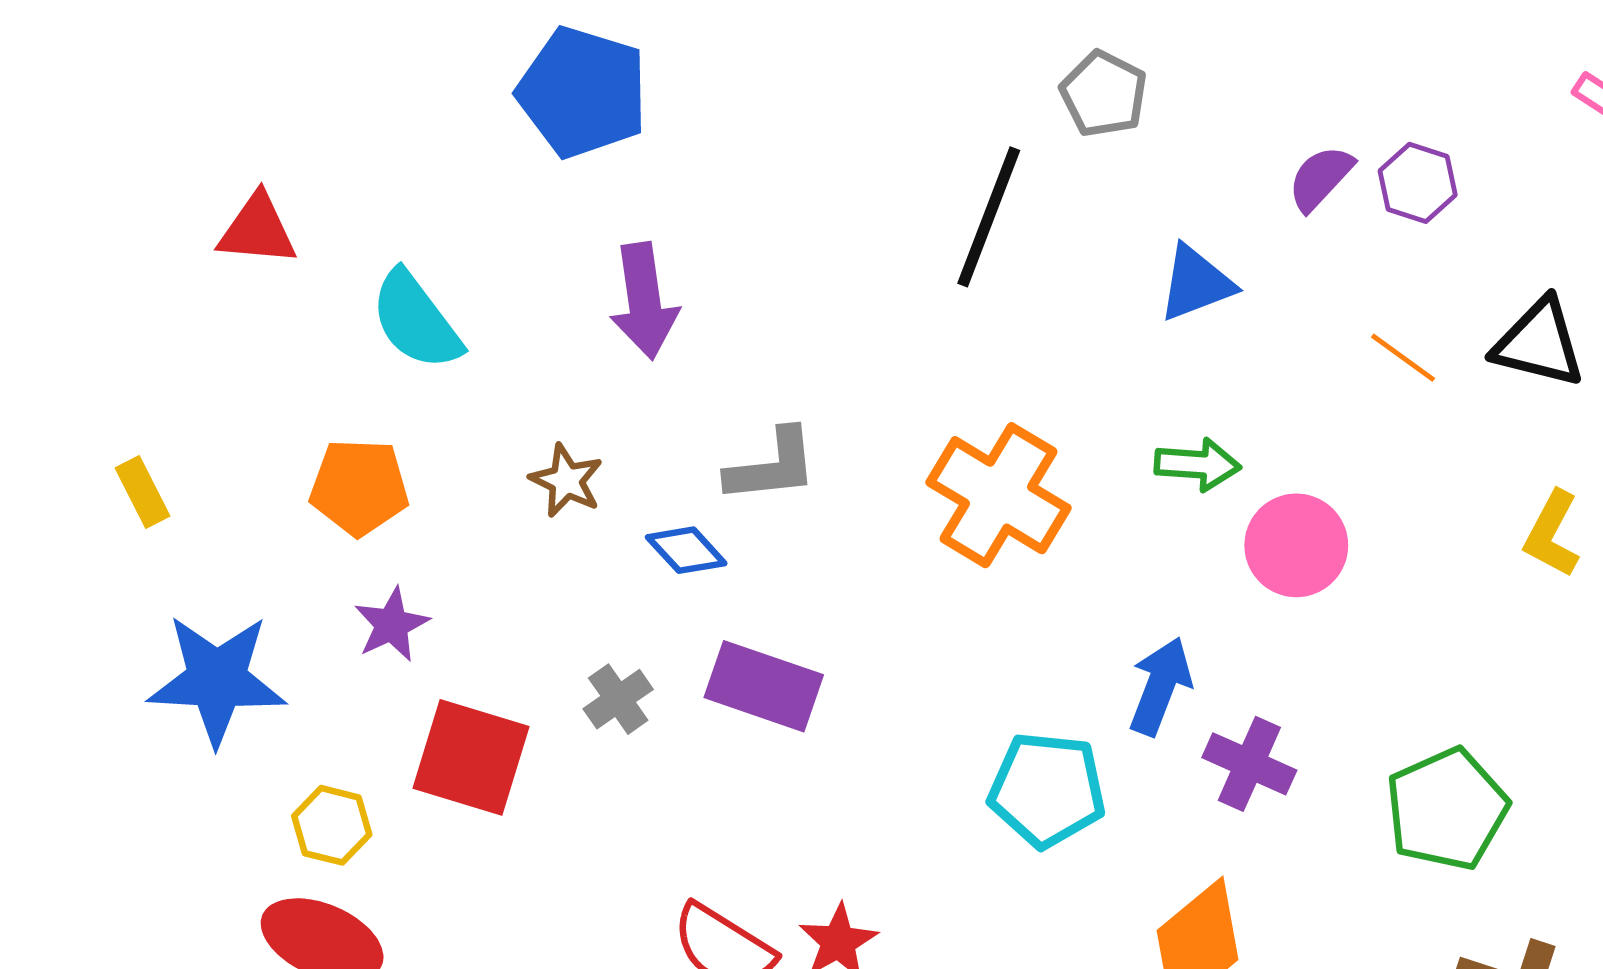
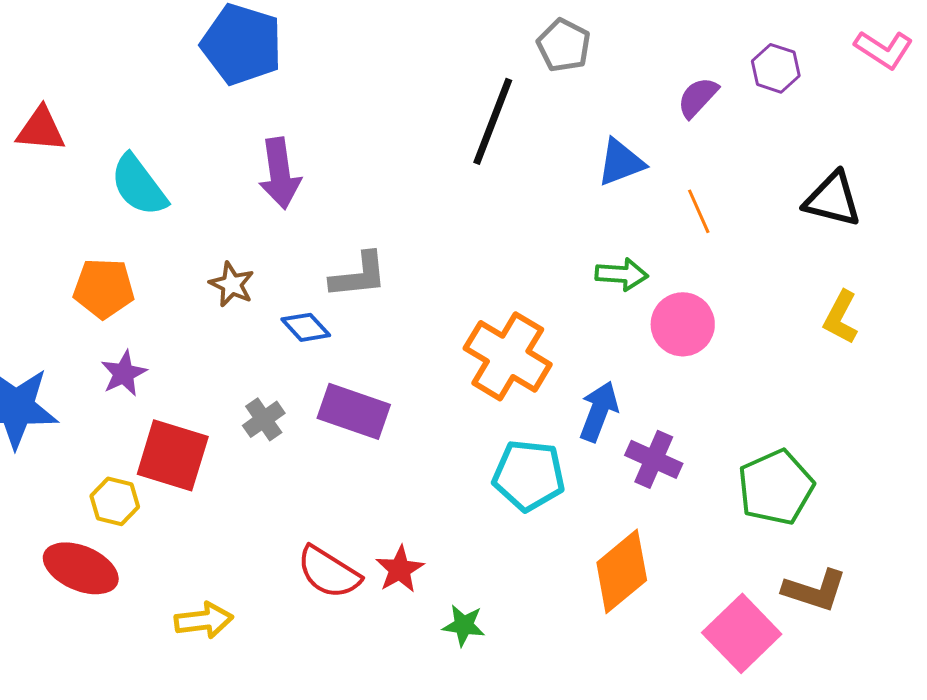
purple hexagon: (1418, 183) -> (776, 68), moved
orange line: (1403, 358) -> (699, 211), moved, turned 30
orange cross: (998, 495) -> (508, 356), moved
yellow hexagon: (332, 825) -> (115, 501), moved

